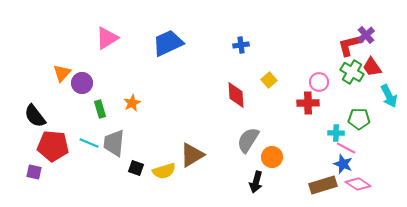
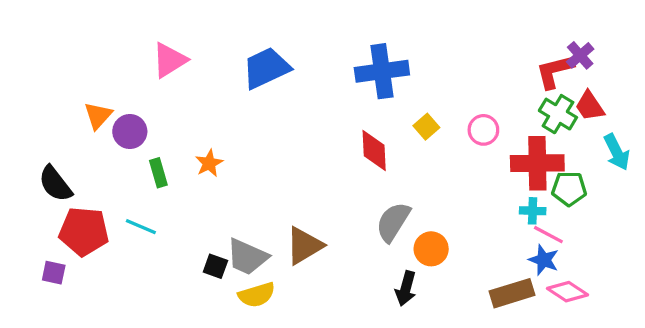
blue cross: (241, 45) -> (382, 71), size x2.0
pink circle: (319, 82) -> (483, 130), moved
red cross: (308, 103) -> (537, 163), moved, size x1.5
gray trapezoid: (114, 143) -> (247, 257), moved, turned -72
yellow semicircle: (164, 171) -> (257, 295), moved

